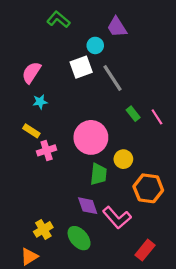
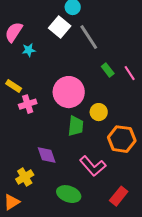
white square: (81, 67) -> (60, 27), turned -30
cyan star: (40, 102) -> (29, 50), moved
purple diamond: (88, 206) -> (47, 155), moved
green ellipse: (79, 238) -> (69, 194), moved, turned -30

